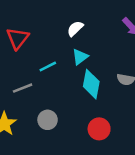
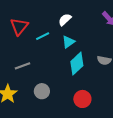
cyan line: (48, 67) -> (43, 36), moved
cyan diamond: (91, 84) -> (77, 64), turned 35

